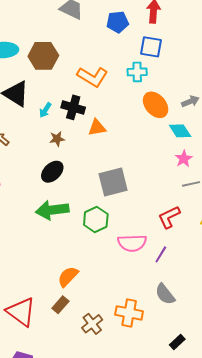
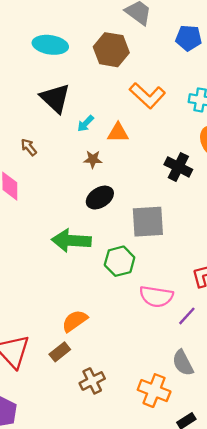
brown hexagon: (43, 56) -> (111, 50), moved
black cross: (73, 107) -> (178, 167), moved
orange triangle: (97, 128) -> (118, 133), moved
black ellipse: (52, 172) -> (100, 198), moved
orange cross: (129, 313) -> (154, 391), moved

